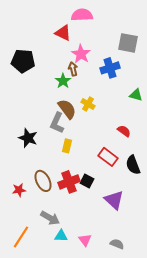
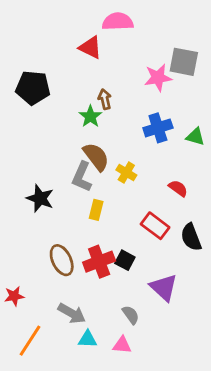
pink star: (81, 54) -> (158, 78), moved, turned 30
blue cross: (110, 68) -> (158, 128), moved
yellow cross: (88, 104) -> (126, 172), moved
red star: (19, 190) -> (14, 296), moved
pink triangle: (85, 240) -> (122, 345), turned -48
gray semicircle: (117, 244) -> (131, 315), moved, turned 32

